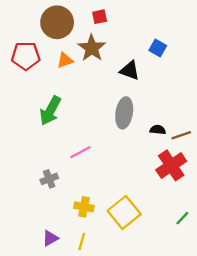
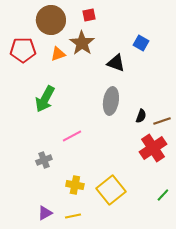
black semicircle: (158, 130) -> (141, 116), turned 104
yellow line: (82, 242) -> (73, 216), turned 63

